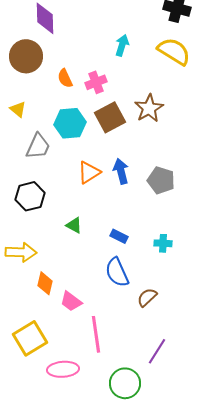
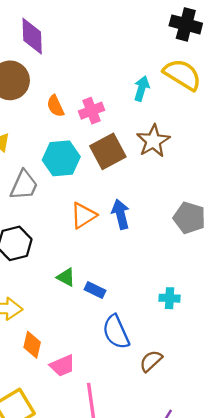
cyan arrow: (122, 45) -> (142, 89), moved
gray pentagon: (161, 180) -> (189, 218), moved
blue rectangle: (119, 236) -> (95, 290), moved
pink trapezoid: (71, 301) -> (62, 366), turned -60

